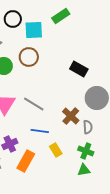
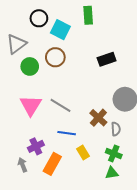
green rectangle: (61, 16) -> (88, 15), turned -60
cyan square: (34, 30) -> (60, 30), turned 30
black rectangle: (79, 69) -> (107, 59), moved, turned -48

